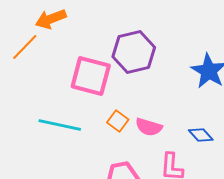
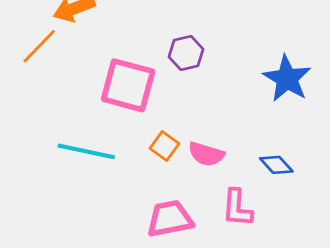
purple hexagon: (134, 52) -> (186, 53), size x0.6

